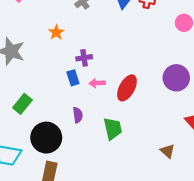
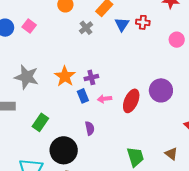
orange star: (56, 32) -> (65, 76), moved, size x1.5
purple circle: (176, 78) -> (161, 90), moved
green trapezoid: (113, 129) -> (135, 157), moved

